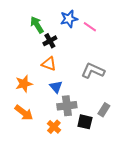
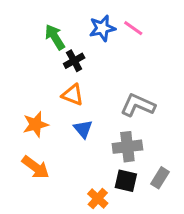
pink line: (90, 27) -> (133, 28), moved
gray cross: (67, 106) -> (127, 147), moved
gray rectangle: (104, 110) -> (160, 178), moved
orange cross: (54, 127) -> (98, 199), moved

